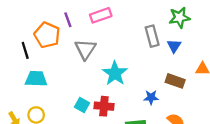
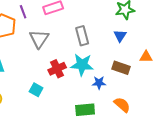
gray rectangle: (152, 36) -> (82, 36), moved
cyan star: (115, 73) -> (82, 65), moved, turned -30
red cross: (104, 106) -> (57, 69), moved, turned -30

